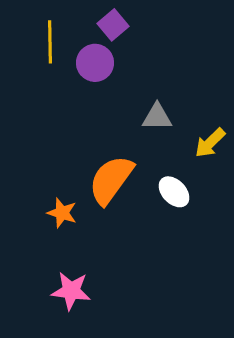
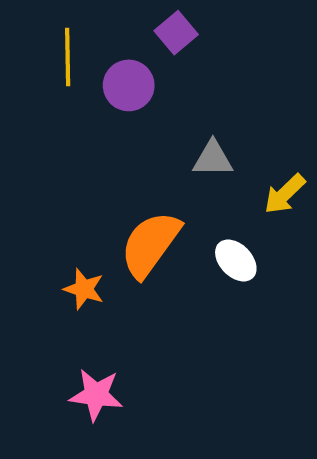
purple square: (113, 25) -> (176, 33), moved

